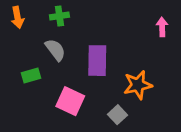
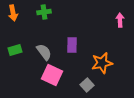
gray semicircle: (55, 50) -> (44, 52), moved
purple rectangle: (97, 61) -> (72, 45), size x0.7
green rectangle: (31, 75) -> (15, 50), moved

